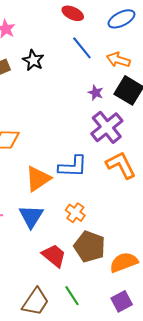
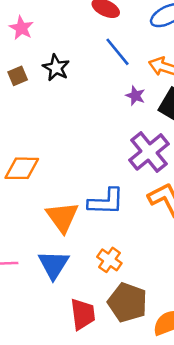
purple star: (96, 93) -> (135, 96), moved
orange triangle: (38, 179) -> (62, 217), turned -32
red trapezoid: (54, 256) -> (83, 314), turned 44

